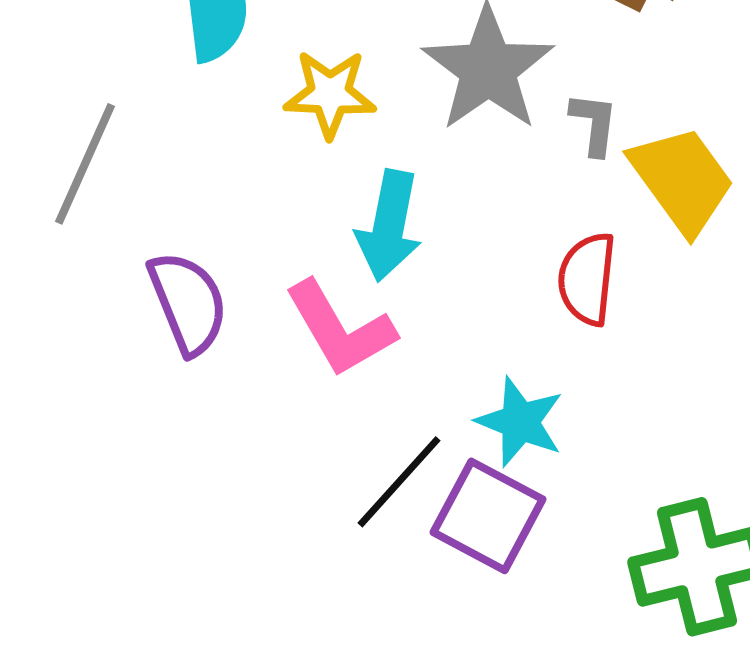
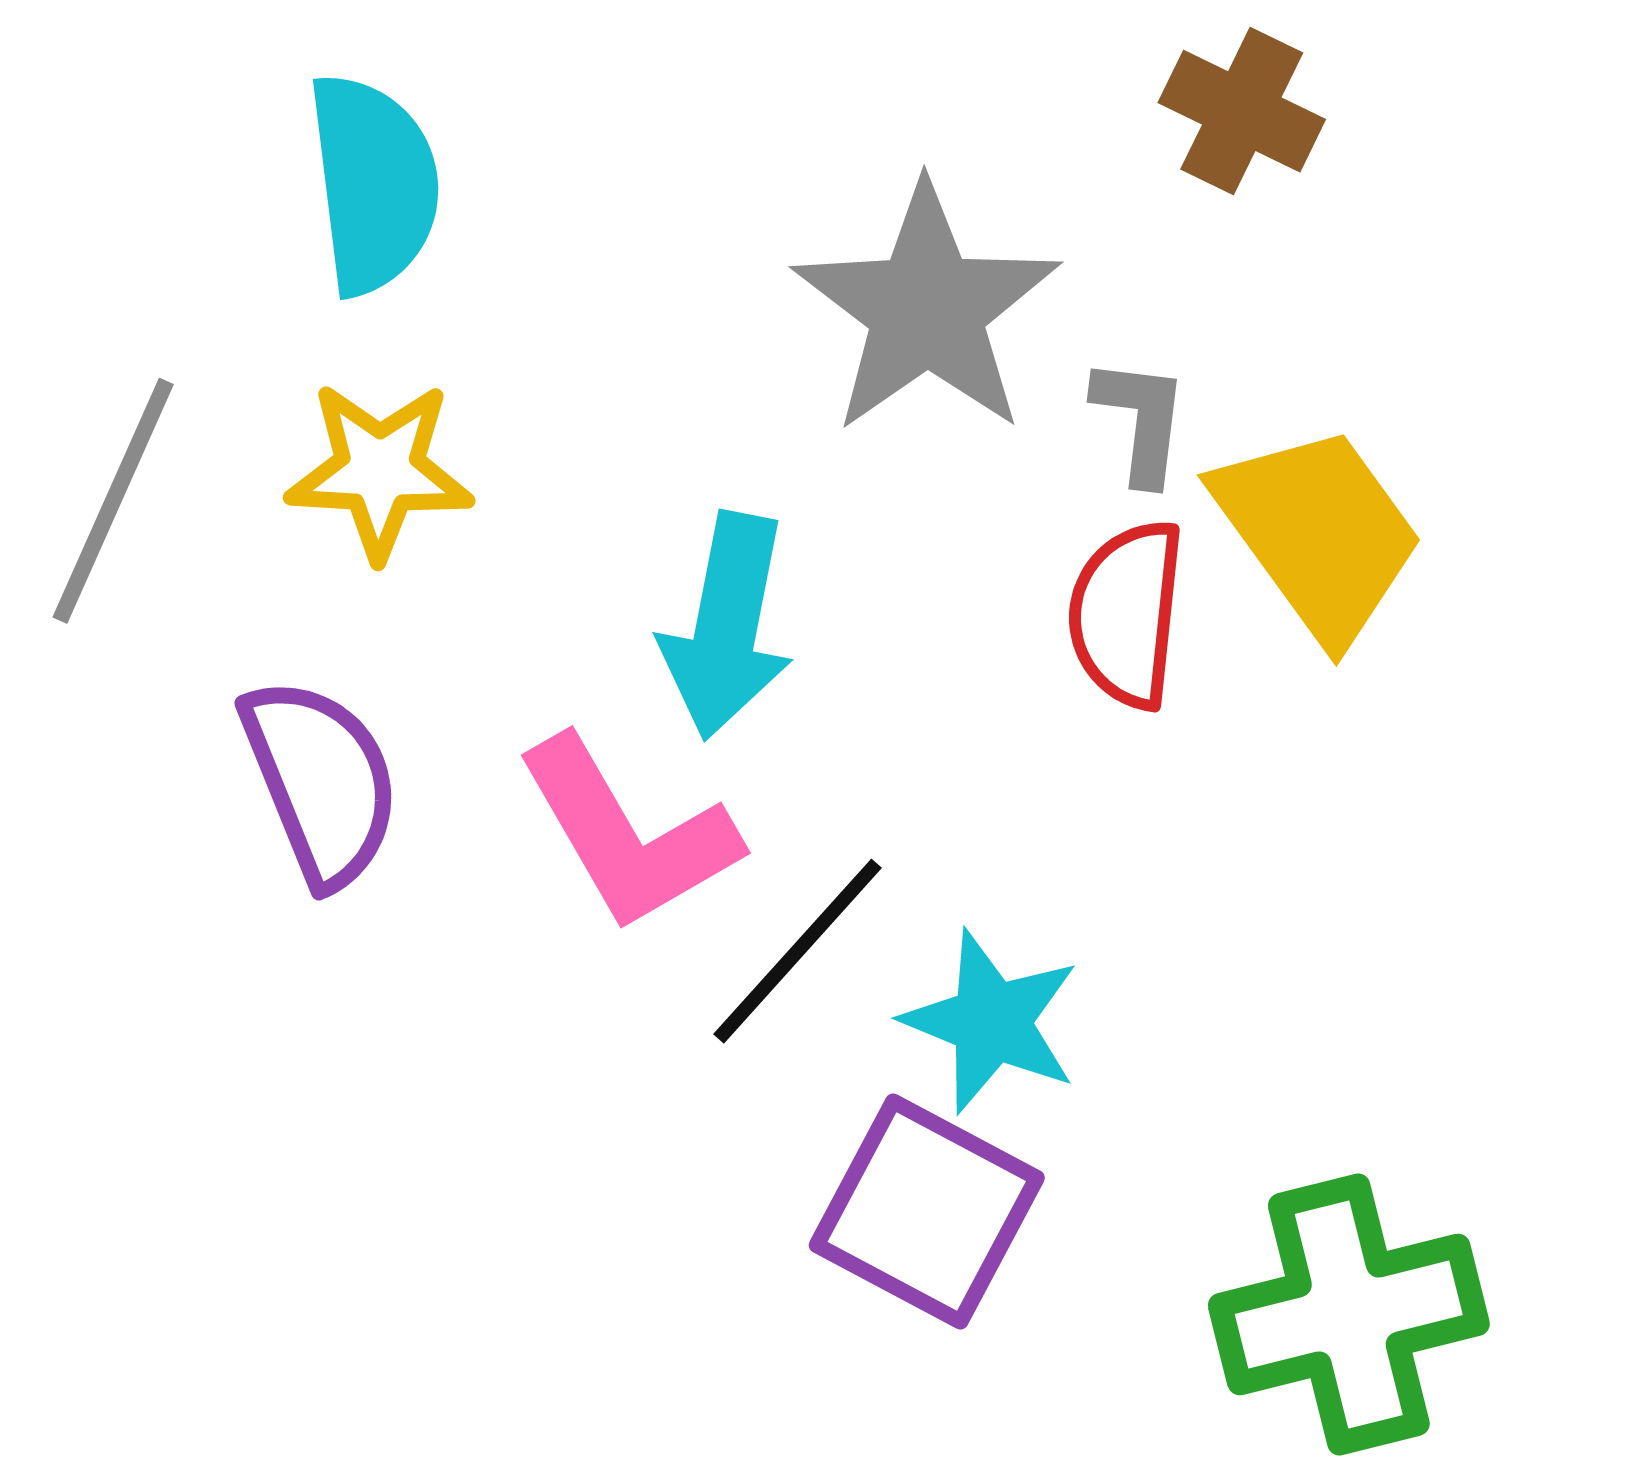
yellow star: (330, 94) -> (380, 470), moved
red semicircle: (587, 279) -> (1127, 614), moved
black line: (399, 482) -> (798, 951), moved

